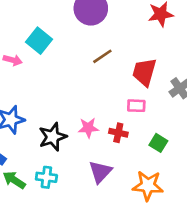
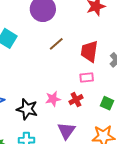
red cross: (118, 133) -> (76, 100), turned -32
black star: (53, 137) -> (27, 109), turned -30

